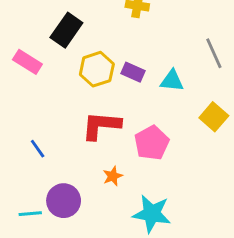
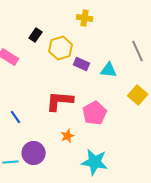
black rectangle: (66, 30) -> (36, 35), size x0.6
yellow hexagon: (97, 69) -> (61, 48), moved

